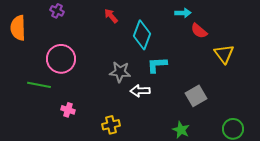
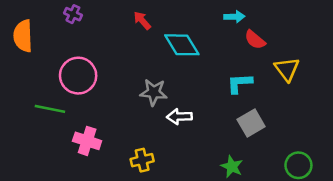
cyan diamond: (142, 35) -> (182, 45), turned -52
cyan L-shape: (157, 65) -> (240, 83), moved
pink cross: (68, 110) -> (87, 141), size x1.5

